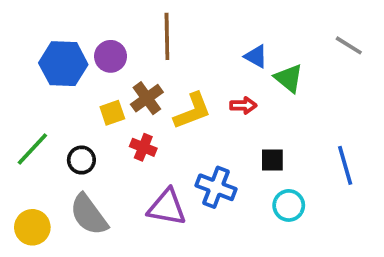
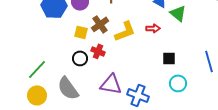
yellow square: (112, 113) -> (81, 32), turned 32
green line: (32, 149) -> (37, 69), moved
black circle: (81, 160) -> (80, 58), moved
blue cross: (216, 187) -> (138, 95), moved

